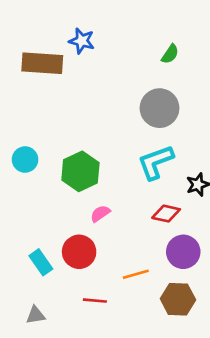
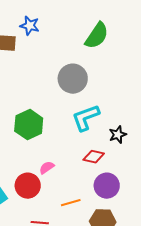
green semicircle: (170, 54) -> (97, 36), size x1.8
gray circle: (160, 108) -> (73, 79), moved
pink semicircle: (100, 214) -> (47, 168), moved

